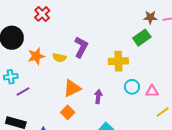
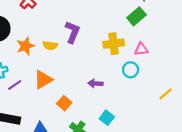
orange triangle: (72, 88) -> (43, 80), moved
pink triangle: (152, 91) -> (141, 49), moved
purple arrow: (98, 97) -> (95, 83), turned -88

